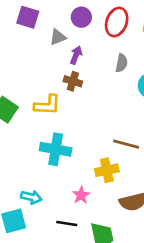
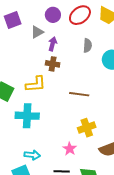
purple square: (28, 17) -> (13, 20), turned -30
red ellipse: (117, 22) -> (80, 15), turned 40
brown line: (126, 144) -> (79, 94), moved
cyan cross: (56, 149) -> (27, 116), moved

